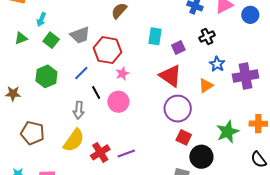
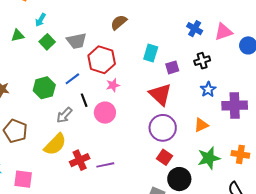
green hexagon: (46, 76) -> (44, 88), moved
orange triangle: (206, 86) -> (201, 125), moved
gray arrow: (79, 110) -> (64, 115), turned 30

